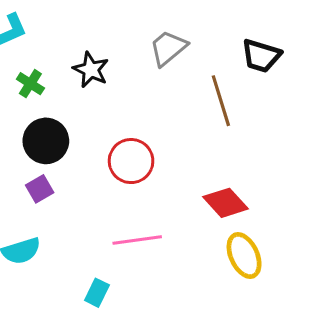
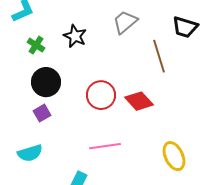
red diamond: (225, 203) -> (139, 101), moved

